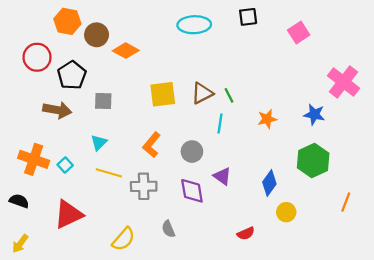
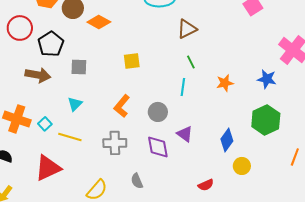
brown triangle: (202, 93) -> (187, 29), moved
yellow square: (163, 94) -> (132, 61), size x0.7
yellow line: (109, 173) -> (70, 137), moved

